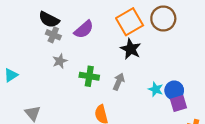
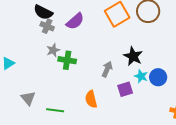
black star: (131, 49) -> (133, 56), moved
green cross: (89, 76) -> (67, 60), moved
purple square: (179, 103) -> (125, 89), moved

